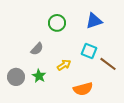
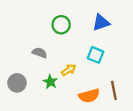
gray semicircle: (37, 49) -> (40, 53), turned -112
brown line: (108, 64) -> (114, 90), moved, turned 42
green star: (39, 76) -> (50, 82), moved

